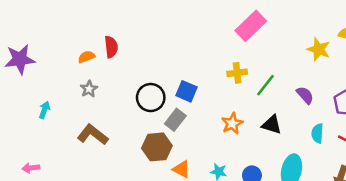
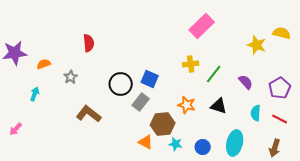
orange semicircle: (86, 57) -> (44, 64), moved
orange star: (232, 123) -> (187, 105), turned -30
brown L-shape: (93, 135) -> (89, 114), moved
brown hexagon: (157, 147) -> (163, 124), moved
pink arrow: (31, 168) -> (16, 129), moved, turned -40

